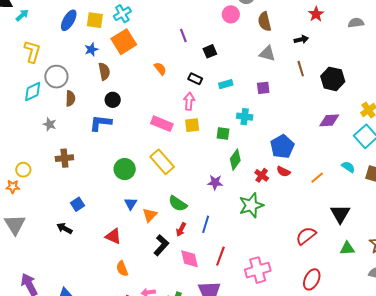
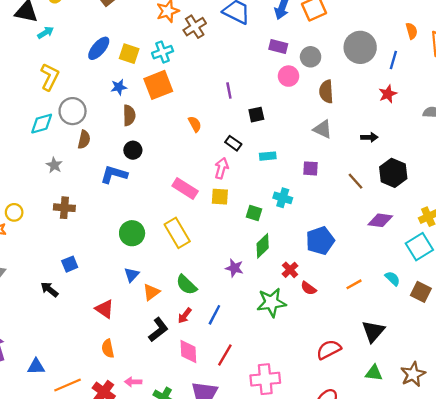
black arrow: (301, 39) -> (369, 137), moved
brown line: (301, 69) -> (356, 181), moved, turned -35
red semicircle: (283, 171) -> (308, 288), moved

